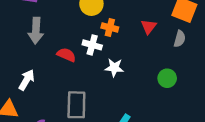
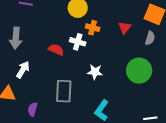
gray arrow: (36, 31) -> (16, 38), moved
white star: (114, 68) -> (95, 72), moved
green circle: (167, 78) -> (139, 71), size x1.6

